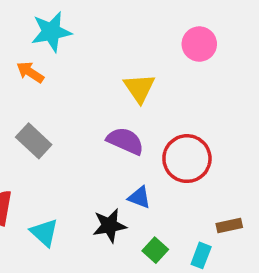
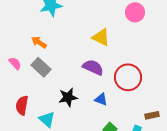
orange arrow: (30, 72) -> (39, 42), moved
yellow triangle: (139, 88) -> (101, 37), turned -30
black star: (109, 226) -> (68, 97), moved

